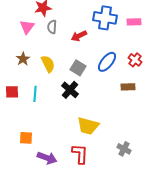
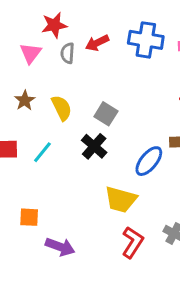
red arrow: (79, 36) -> (97, 43), moved
blue ellipse: (107, 62) -> (149, 161), moved
cyan line: (35, 94) -> (42, 152), turned 35
red L-shape: (80, 154) -> (133, 242), moved, turned 30

